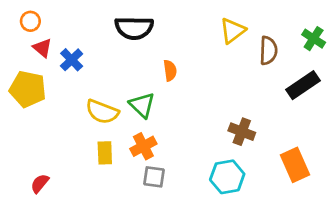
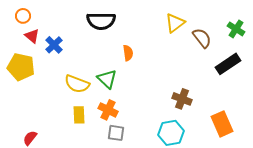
brown semicircle: (268, 51) -> (202, 38), turned -40
orange cross: (143, 146) -> (108, 110), turned -36

